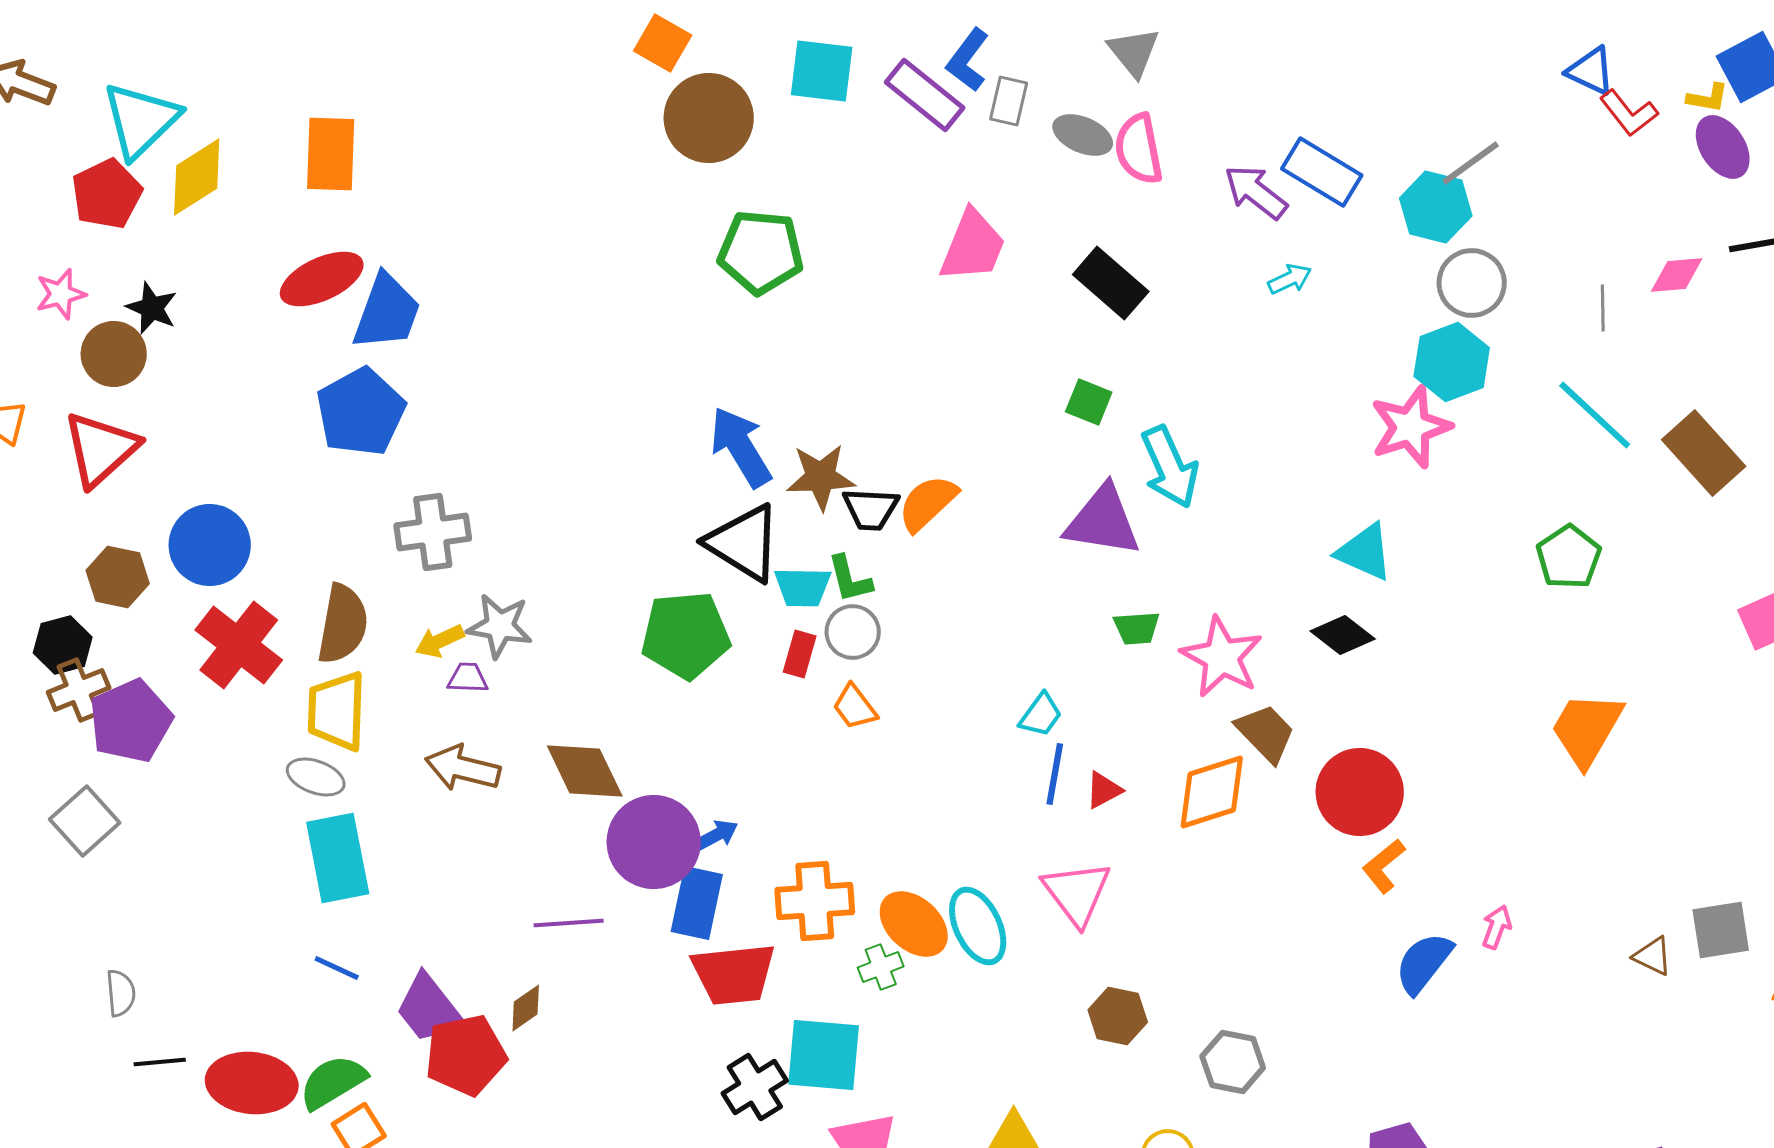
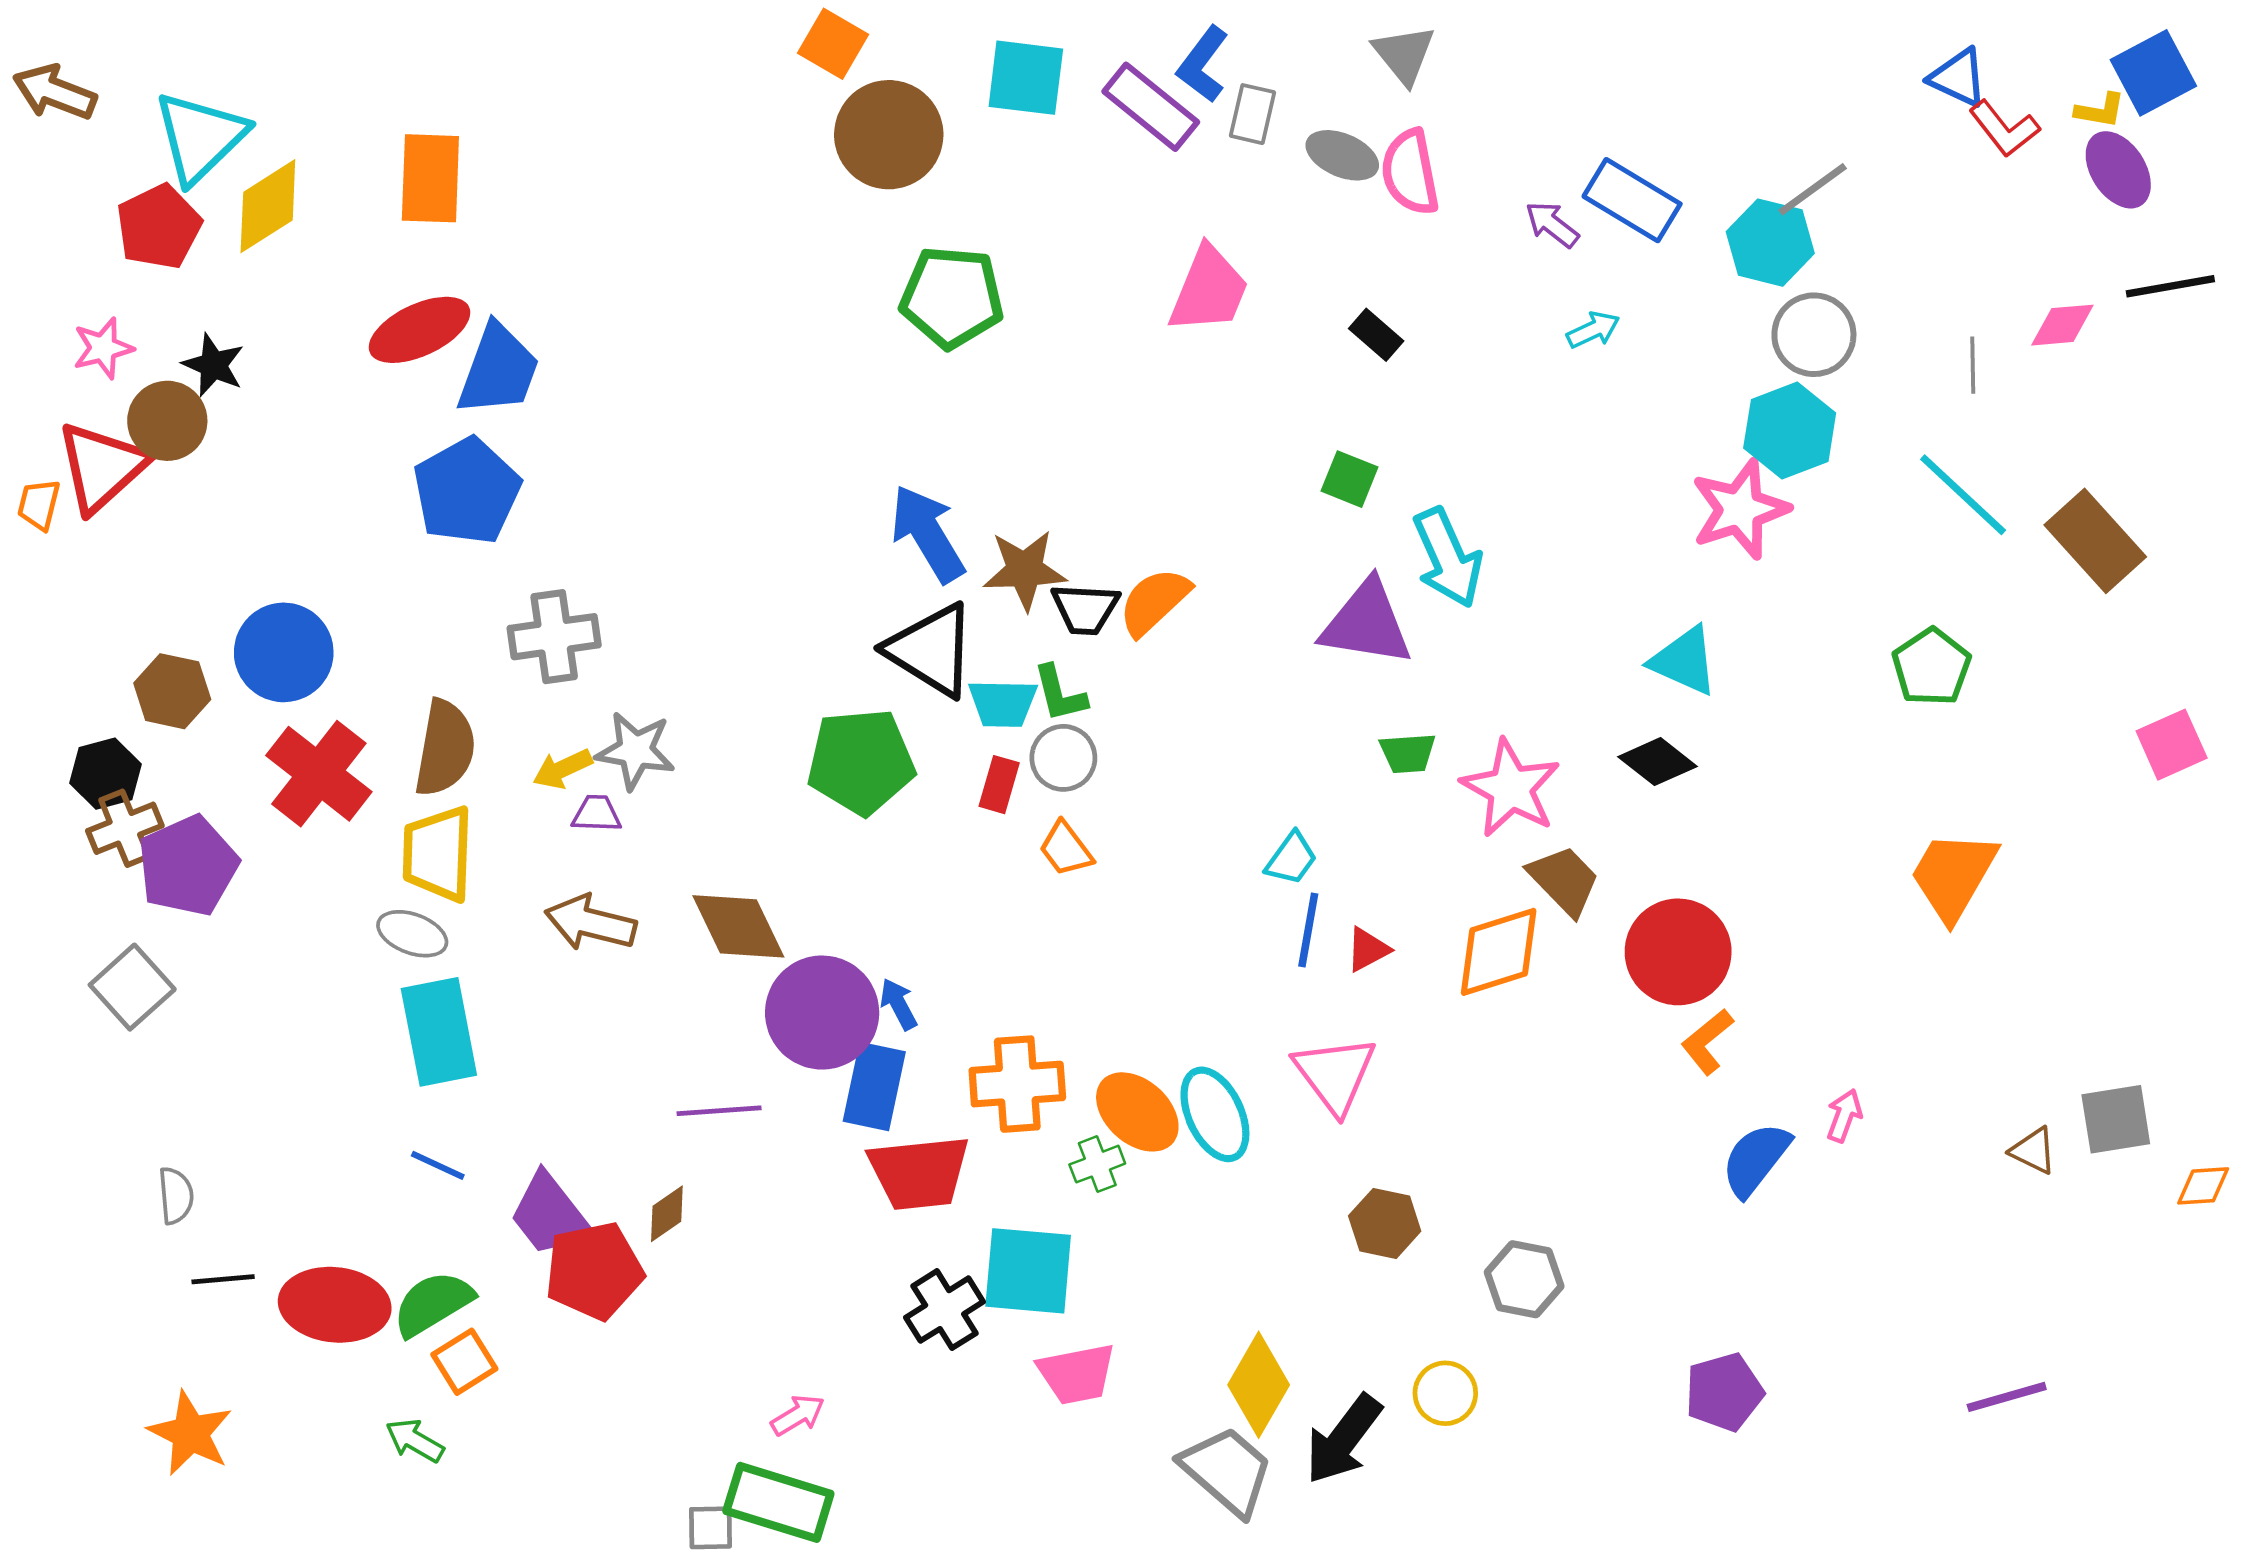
purple arrow: (1256, 192) -> (1552, 224), size x0.7
black rectangle: (1111, 283) -> (1376, 335), size x0.6
red triangle: (101, 449) -> (102, 467), moved
blue arrow: (717, 835) -> (898, 1004), turned -90

